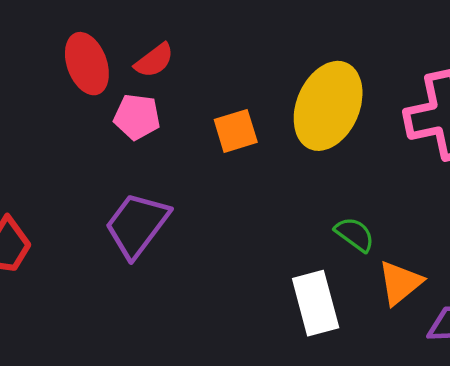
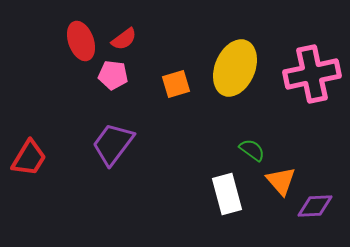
orange triangle: (400, 283) -> (281, 181), turned -32

